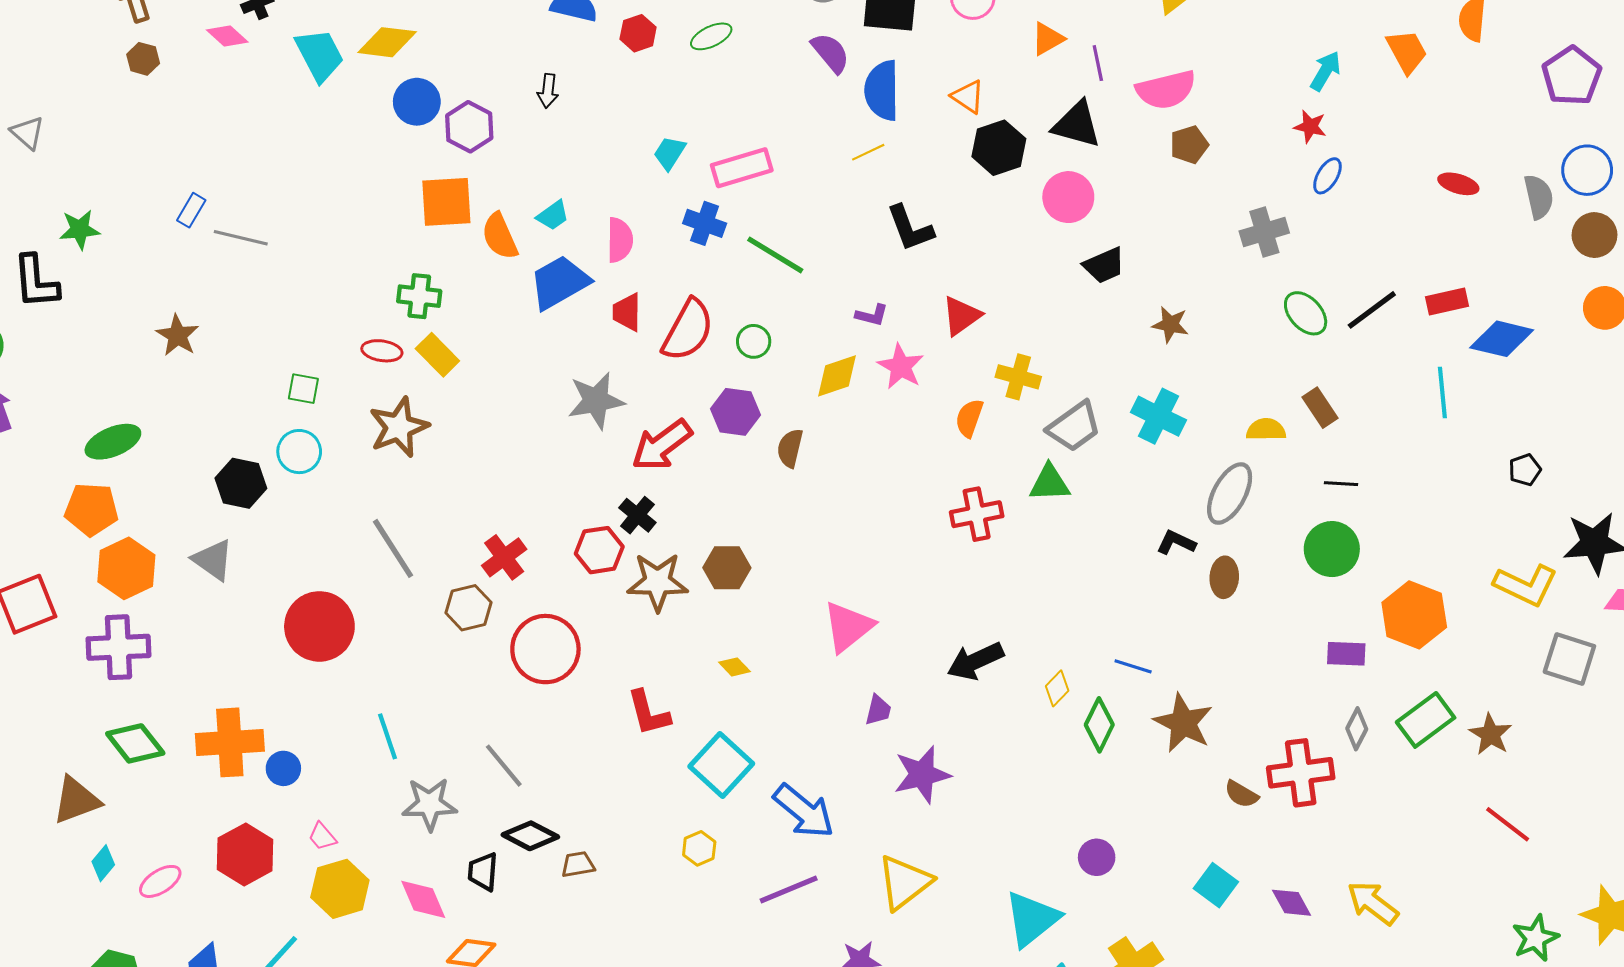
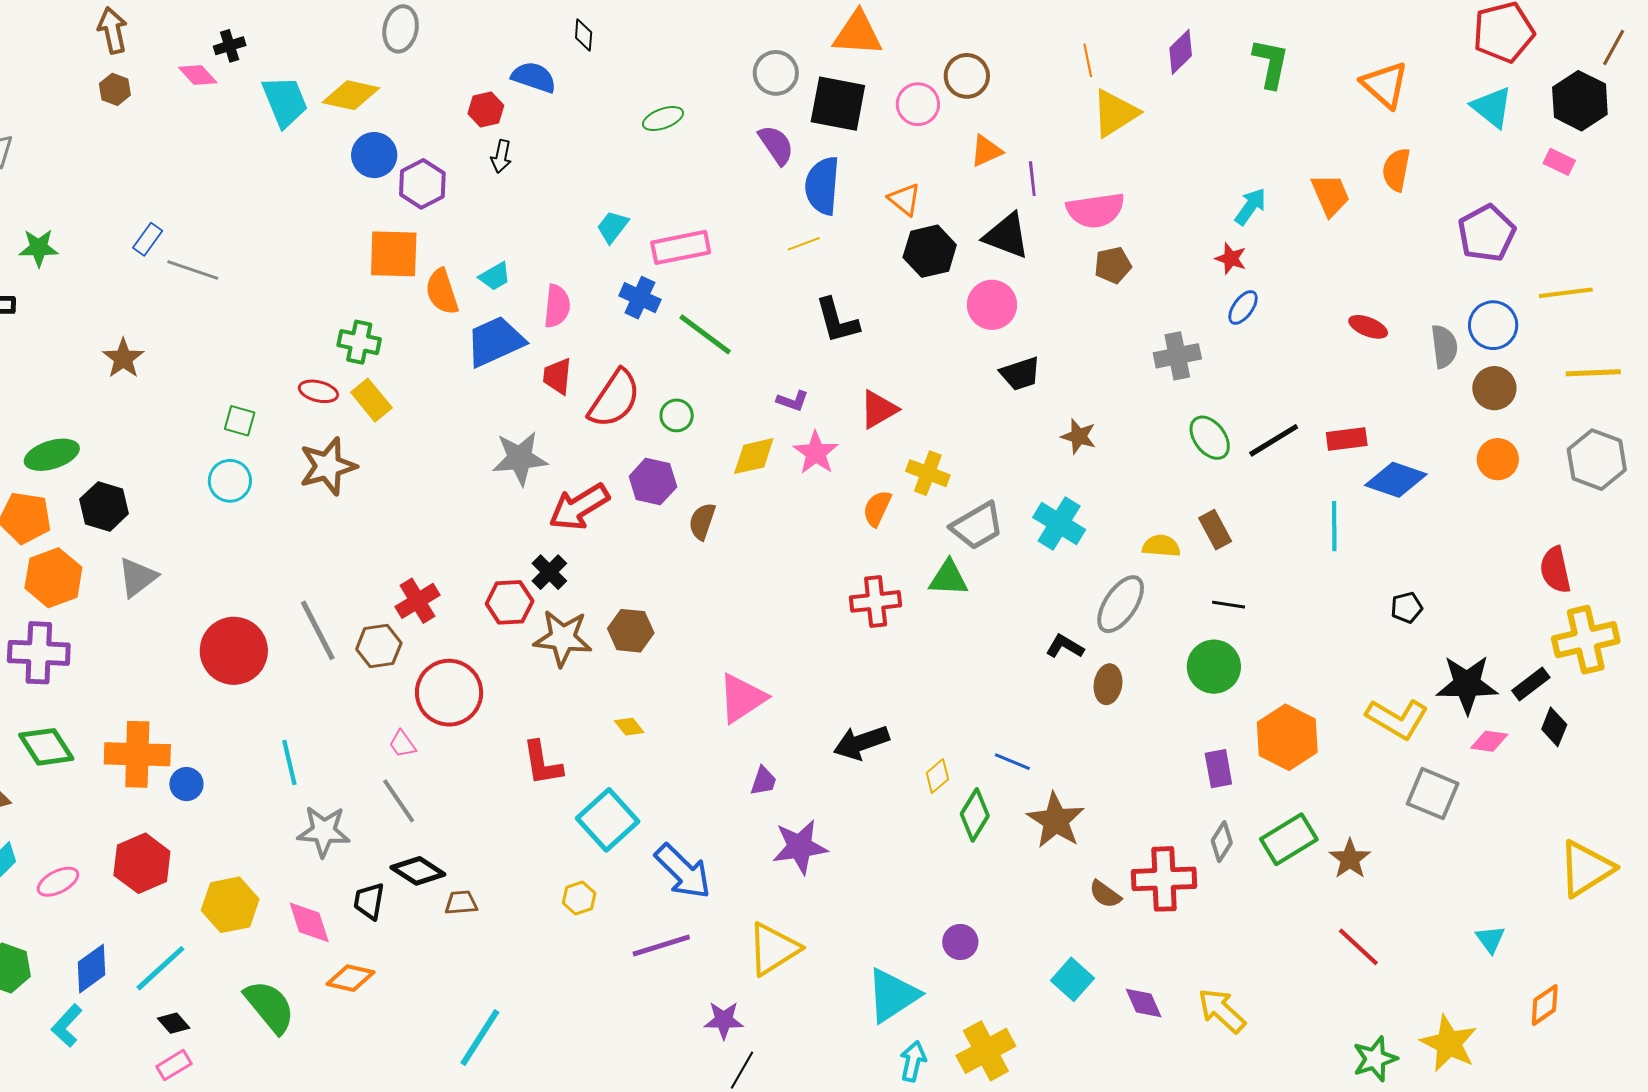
red hexagon: (638, 33) -> (486, 109), moved
black hexagon: (241, 483) -> (104, 506), moved
gray line: (393, 548) -> (318, 630), moved
gray triangle: (213, 560) -> (137, 577), turned 42
purple rectangle: (1346, 654) -> (1218, 769), turned 72
pink trapezoid: (322, 836) -> (402, 744), moved

